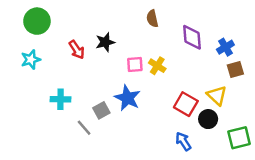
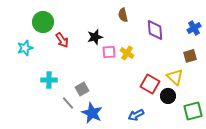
green circle: (37, 21) -> (43, 22), moved
black star: (105, 42) -> (95, 37), moved
blue cross: (225, 47) -> (194, 28), moved
blue star: (128, 98) -> (92, 113), moved
blue arrow: (183, 141) -> (136, 115), moved, turned -84

